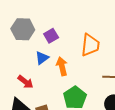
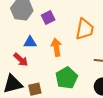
blue triangle: (42, 58) -> (30, 42), moved, turned 32

